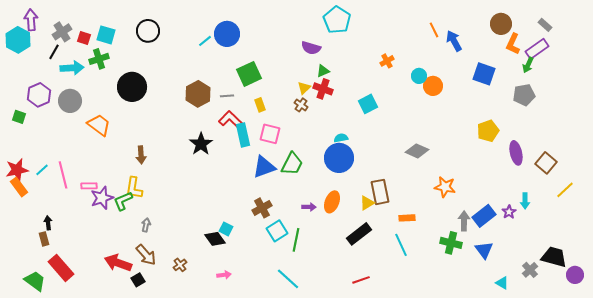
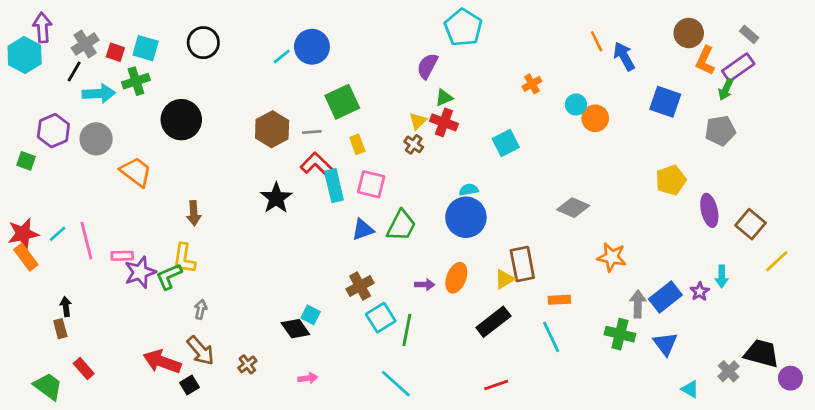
purple semicircle: (311, 48) -> (427, 66), turned 102
blue triangle: (264, 167) -> (363, 230), size x0.7
red rectangle: (61, 268) -> (84, 369), size x0.6

